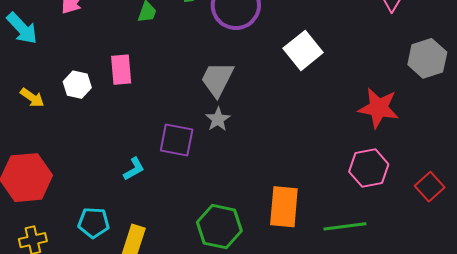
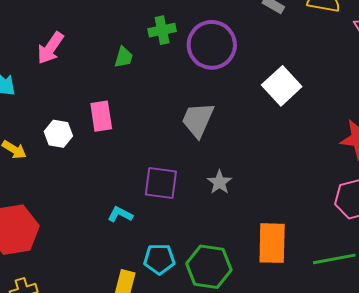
gray star: (218, 119) -> (219, 182), moved
cyan L-shape: (134, 169) -> (120, 214), turned -120
cyan pentagon: (94, 223) -> (159, 259), moved

